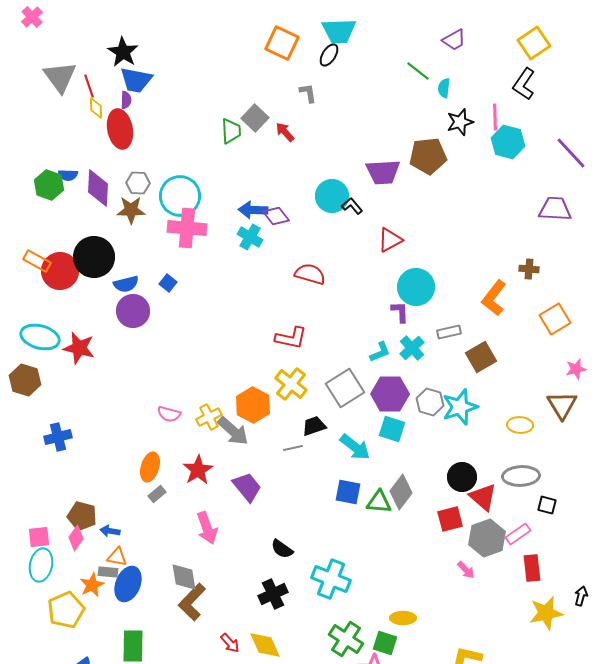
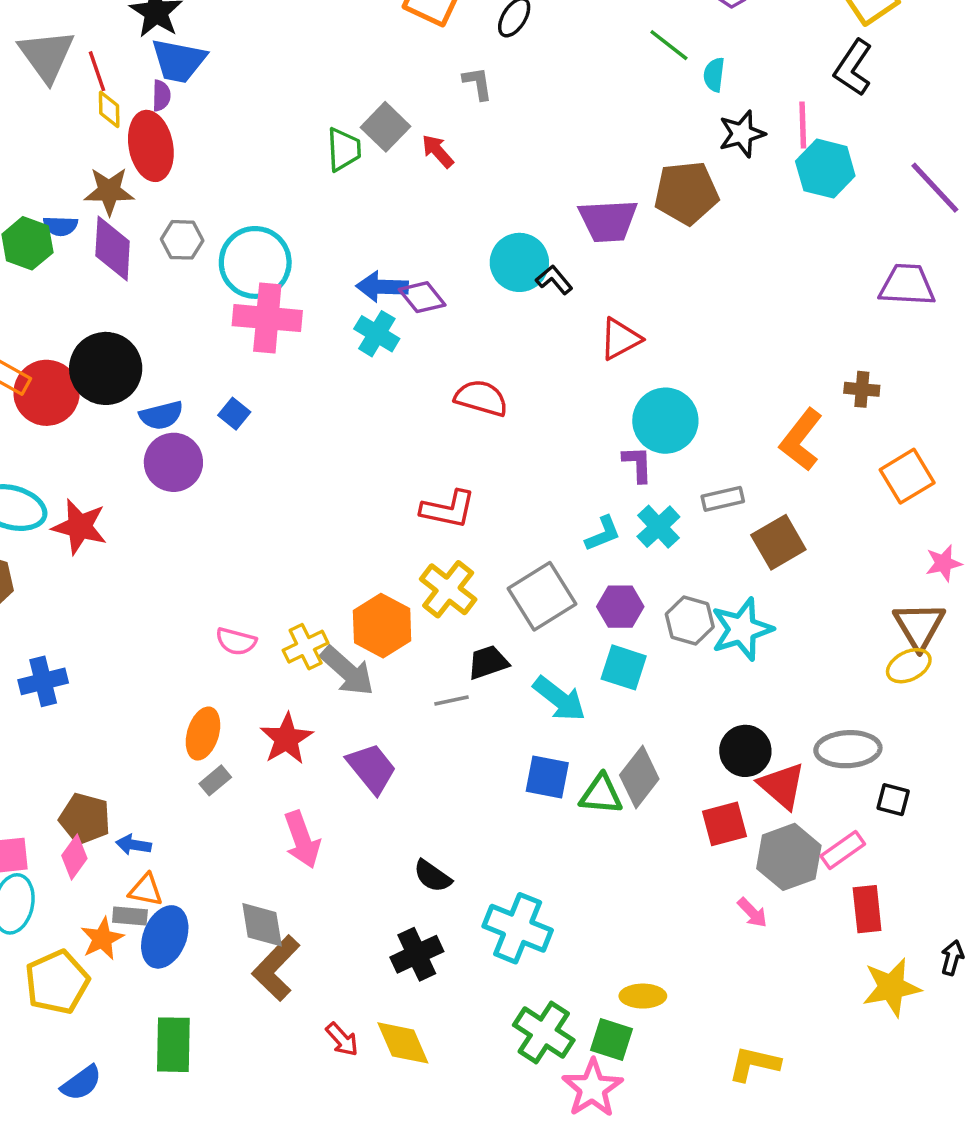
brown star: (131, 210) -> (109, 191), moved
purple hexagon: (390, 394) -> (620, 607), size x0.7
yellow ellipse: (520, 425) -> (909, 666), moved, turned -30

